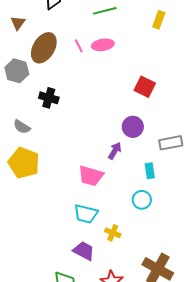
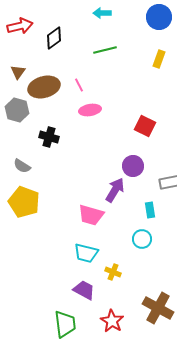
brown triangle: (18, 23) -> (18, 72), moved
pink ellipse: (103, 45) -> (90, 110), moved
brown ellipse: (44, 48) -> (44, 87), turned 44
purple arrow: (115, 151) -> (115, 190), size x1.4

